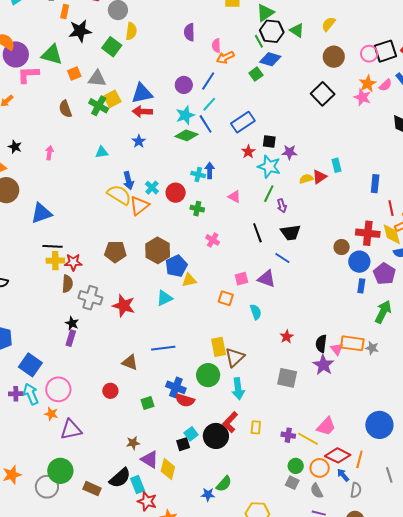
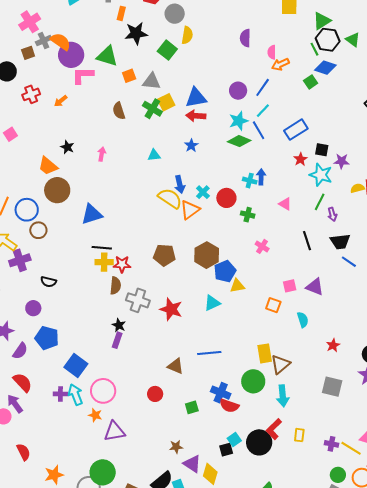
blue line: (282, 258) -> (349, 262), moved

